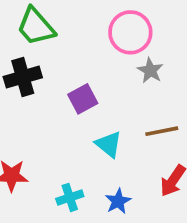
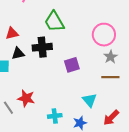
brown line: (162, 131) -> (110, 77), moved
cyan triangle: (109, 144) -> (90, 100), moved

